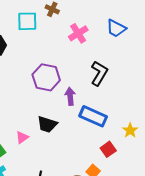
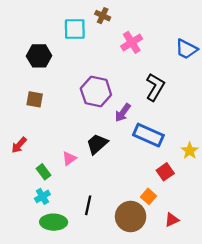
blue trapezoid: (116, 28) -> (186, 49), moved
purple arrow: (70, 96) -> (123, 113), turned -138
black trapezoid: (47, 124) -> (97, 144), turned 120

